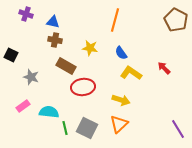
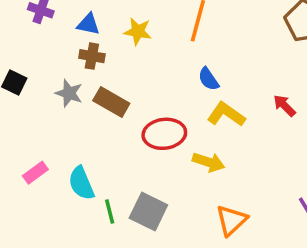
yellow star: (90, 48) -> (138, 31), moved
gray star: (31, 77) -> (69, 93), moved
red ellipse: (83, 87) -> (164, 134), moved
cyan semicircle: (49, 112) -> (81, 183), turned -120
orange triangle: (119, 124) -> (231, 220), moved

